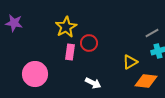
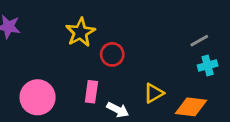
pink rectangle: (70, 52) -> (91, 92), moved
yellow triangle: (130, 62) -> (154, 93), moved

